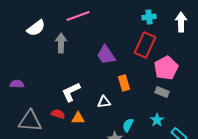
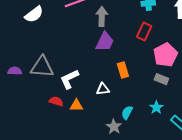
gray arrow: (61, 43) -> (102, 16), moved
red rectangle: (145, 45) -> (144, 32), size x0.7
purple trapezoid: (106, 55) -> (105, 42), turned -120
gray triangle: (30, 121) -> (42, 67), moved

